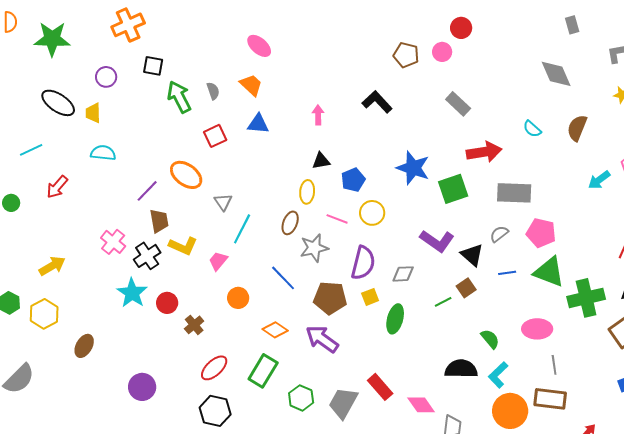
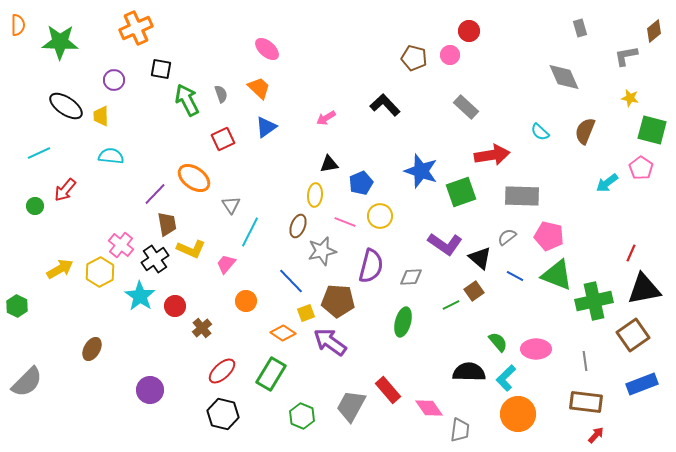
pink arrow: (318, 115) -> (326, 118), turned -120
blue triangle: (258, 124) -> (266, 127), turned -40
green circle: (11, 203) -> (35, 206), moved
blue line: (507, 273) -> (515, 276), turned 36
yellow square: (370, 297) -> (306, 313), moved
yellow hexagon: (44, 314) -> (100, 272), moved
pink ellipse: (537, 329) -> (536, 349), moved
gray line: (554, 365) -> (585, 361), moved
green hexagon: (301, 398) -> (302, 416), moved
brown rectangle: (550, 399) -> (586, 402), moved

